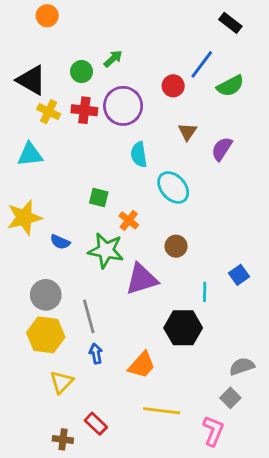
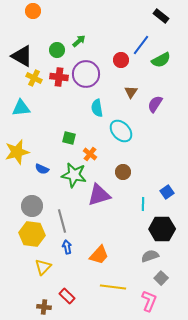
black hexagon: (183, 328) -> (162, 229), moved
gray semicircle: (242, 366) -> (150, 256), moved

